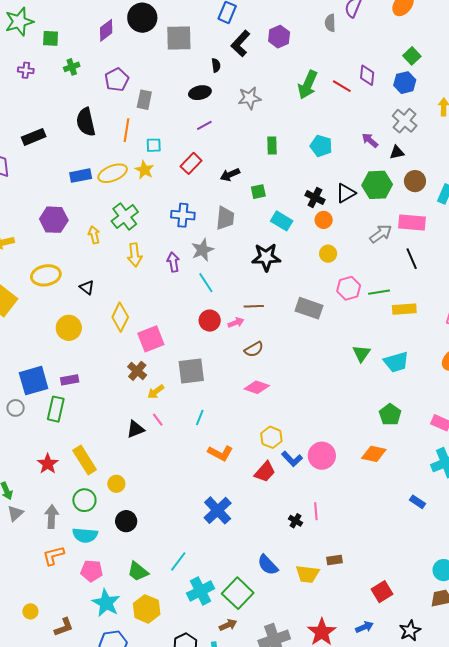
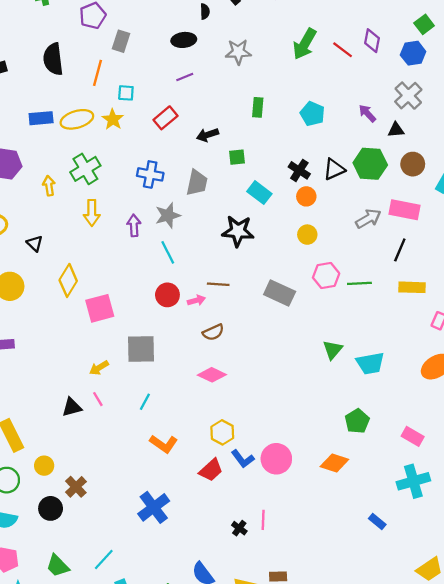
black line: (412, 259) -> (400, 250), turned 40
yellow rectangle: (404, 309) -> (412, 287), moved
brown cross: (137, 371) -> (76, 487), moved

